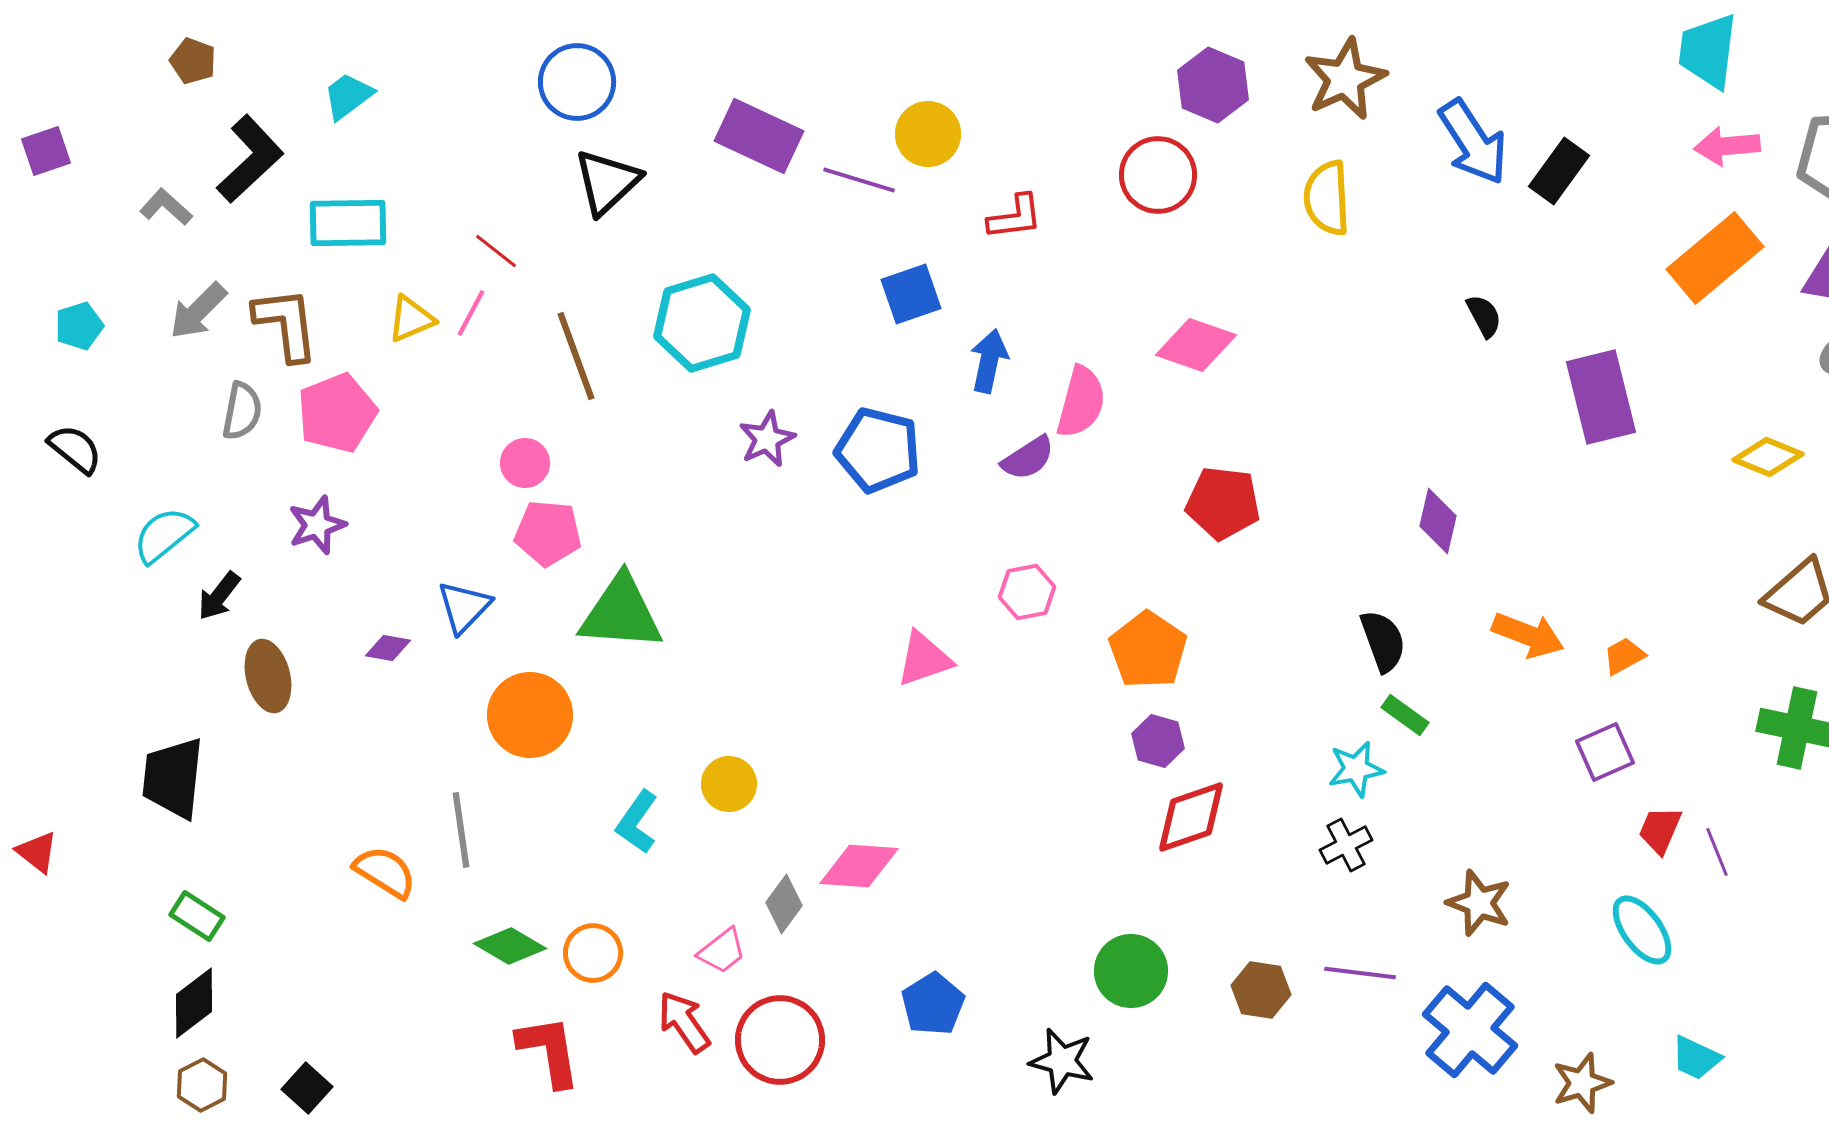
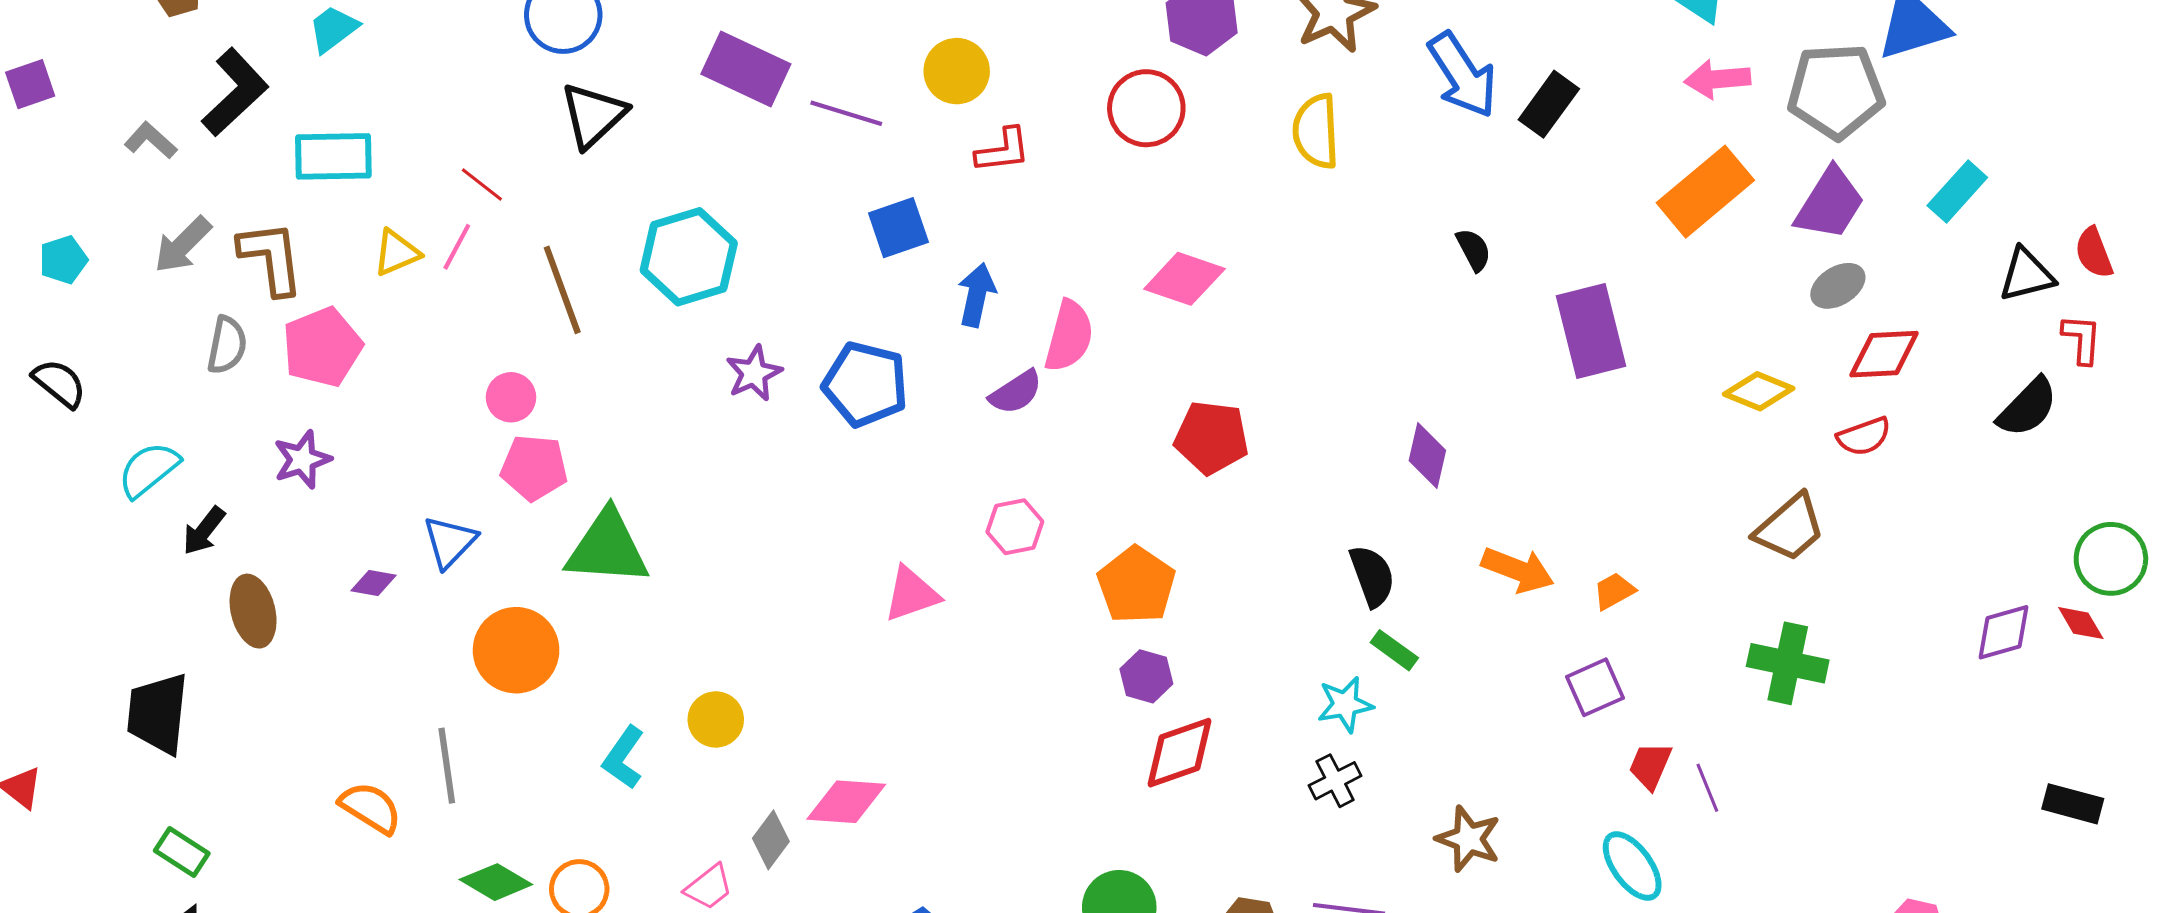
yellow circle: (928, 134) -> (957, 71), moved

